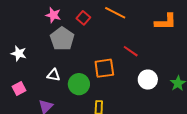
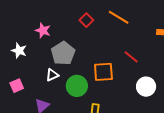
pink star: (53, 15) -> (43, 30), moved
gray pentagon: (62, 39) -> (63, 53), moved
white triangle: (54, 75) -> (52, 75), turned -40

